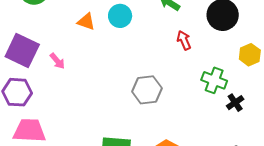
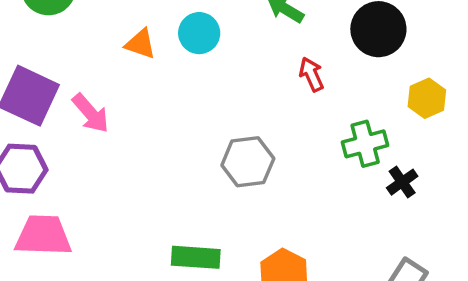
pink arrow: (57, 61) -> (91, 113), size x1.4
green cross: (214, 80) -> (365, 144), turned -35

